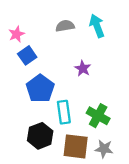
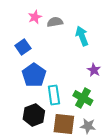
cyan arrow: (97, 26) -> (82, 36), moved
pink star: (17, 34) -> (35, 17), moved
purple star: (83, 68) -> (94, 70), moved

